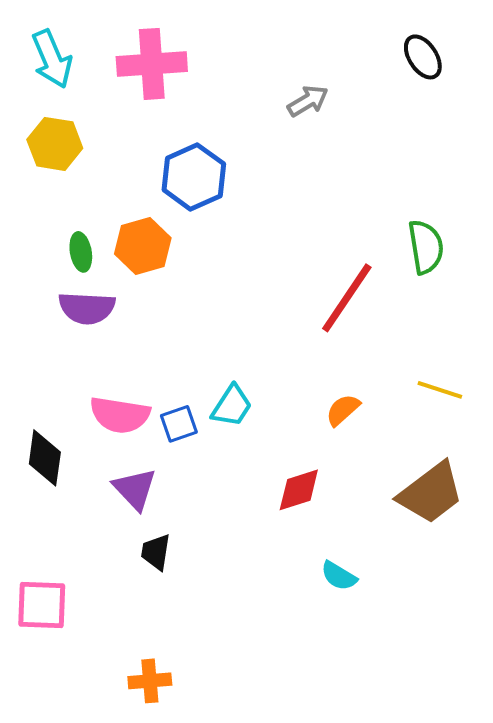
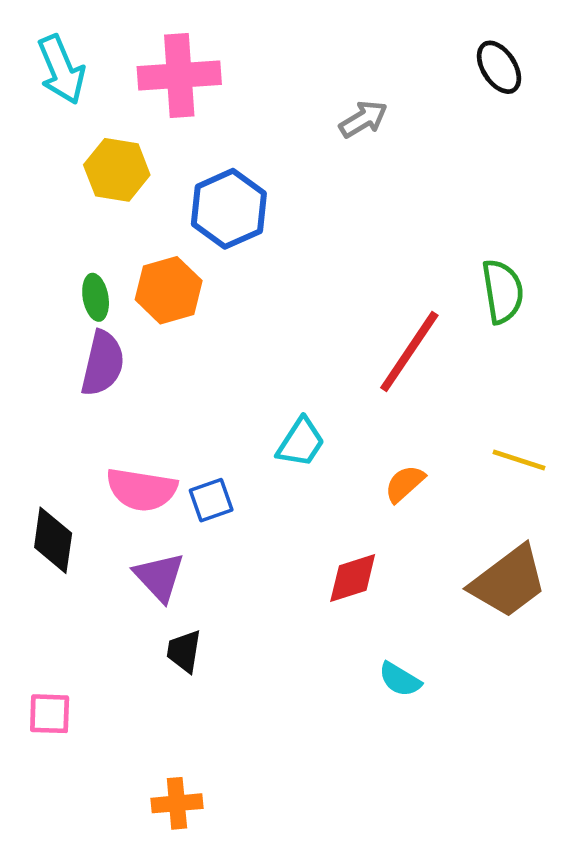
yellow hexagon: (55, 144) -> (117, 170), moved
purple semicircle: (87, 308) -> (103, 363), turned -80
cyan trapezoid: (232, 406) -> (301, 442), moved
pink square: (42, 605) -> (50, 714), size x0.7

